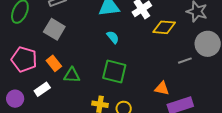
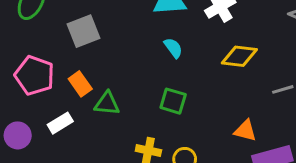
yellow diamond: (164, 27) -> (239, 56), moved
gray square: (54, 29) -> (83, 31), turned 35
green square: (114, 71) -> (173, 101), size x0.7

